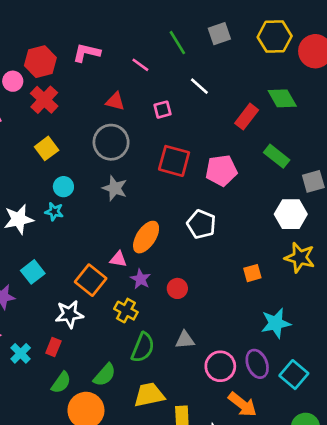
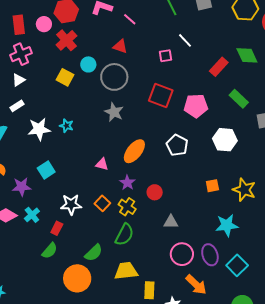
pink line: (140, 65) -> (130, 19), moved
pink square: (162, 110) -> (165, 56), moved
yellow square: (47, 148) -> (65, 77), turned -30
cyan circle: (63, 187) -> (88, 64), moved
white hexagon: (291, 214) -> (225, 140), moved
yellow star: (300, 258) -> (244, 190), moved
pink triangle: (118, 259) -> (102, 164), moved
orange square: (91, 280) -> (102, 203), moved, size x0.7
yellow cross: (126, 311) -> (127, 207), moved
gray triangle: (185, 340) -> (171, 222), moved
cyan cross: (21, 353) -> (32, 215), moved
green semicircle: (61, 383) -> (50, 251), moved

